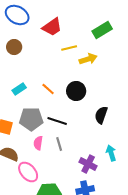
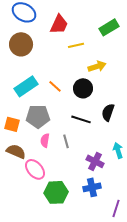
red trapezoid: (52, 27) -> (59, 24), turned -30
brown circle: (14, 47) -> (21, 44), size x1.5
yellow arrow: (88, 59) -> (97, 66), moved
cyan rectangle: (19, 89) -> (26, 86), size x1.6
black line: (57, 121) -> (81, 119), moved

